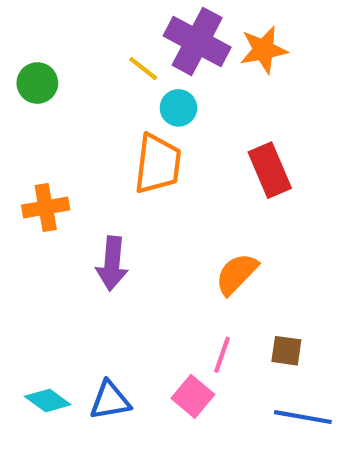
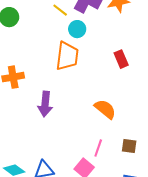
red rectangle: (270, 170) -> (121, 59), size x0.7
orange semicircle: (237, 274) -> (105, 109), turned 85

